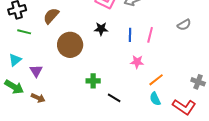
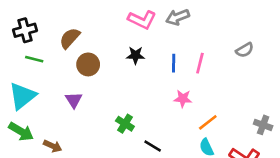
brown circle: (70, 45) -> (88, 64), moved, size x0.7
cyan triangle: (15, 60) -> (22, 96), size x1.6
purple triangle: (36, 71) -> (74, 100), moved
green cross: (93, 81) -> (125, 124), turned 32

